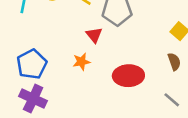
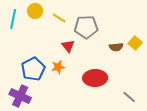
brown semicircle: (174, 62) -> (116, 47), moved, turned 104
blue pentagon: (32, 64) -> (33, 69), moved

